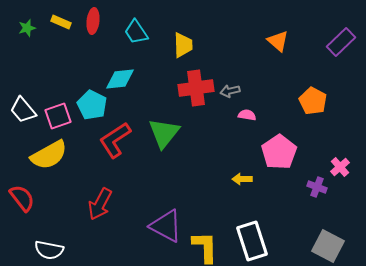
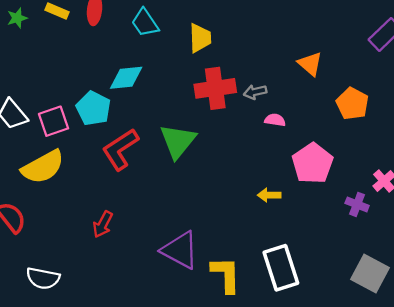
orange triangle: (278, 41) -> (310, 64), moved
red arrow: (100, 204) -> (103, 224), size x0.7

